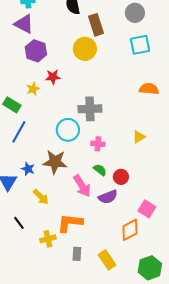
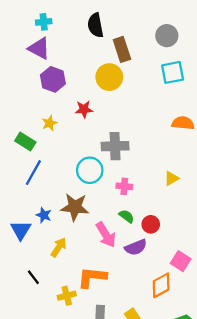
red star: (53, 77) -> (84, 109), moved
yellow arrow: (41, 197) -> (59, 247), turned -102

